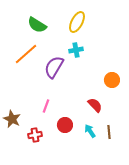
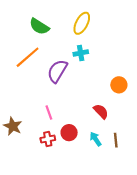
pink line: (46, 106) -> (49, 112), turned -40
red cross: (35, 135) -> (48, 139), moved

